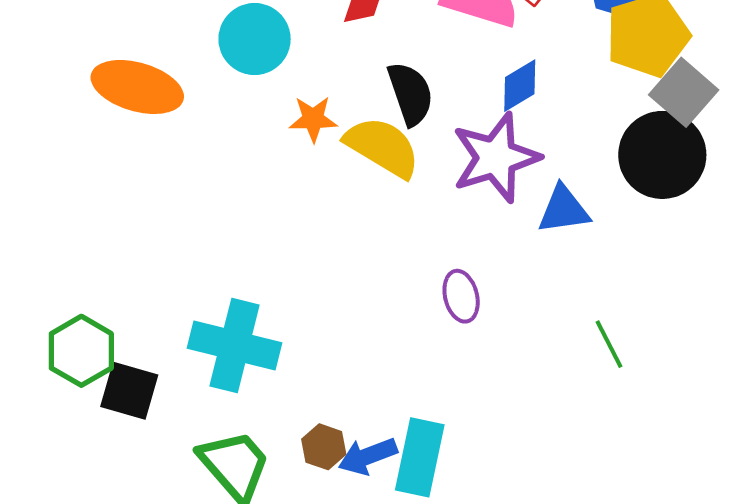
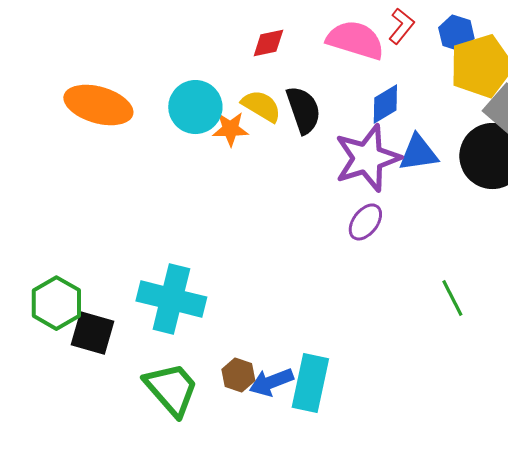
cyan circle: (255, 39) -> (195, 107), moved
yellow semicircle: (382, 147) -> (261, 106), moved, size x0.7
blue triangle: (564, 210) -> (418, 153), moved
purple ellipse: (461, 296) -> (365, 222), moved, turned 51

